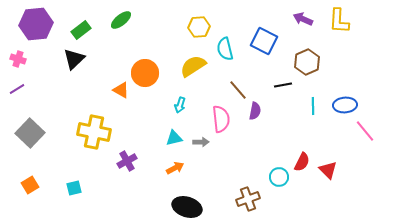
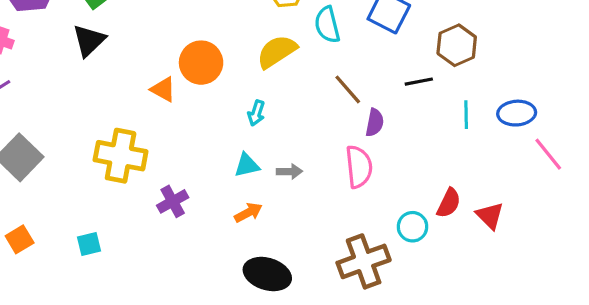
pink semicircle: (221, 119) -> (359, 167), moved
brown cross: (248, 199) -> (364, 261), size x1.4

